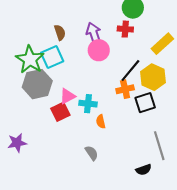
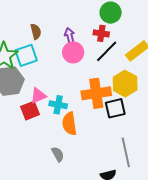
purple arrow: (94, 34) -> (70, 36), size x0.7
black line: (130, 71) -> (107, 51), moved
orange cross: (125, 89) -> (96, 93), size x1.6
orange semicircle: (101, 122) -> (69, 124), size x1.6

